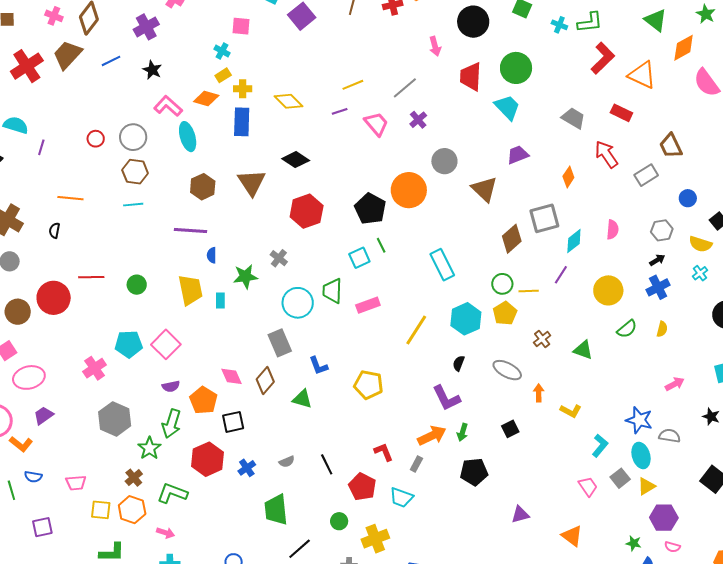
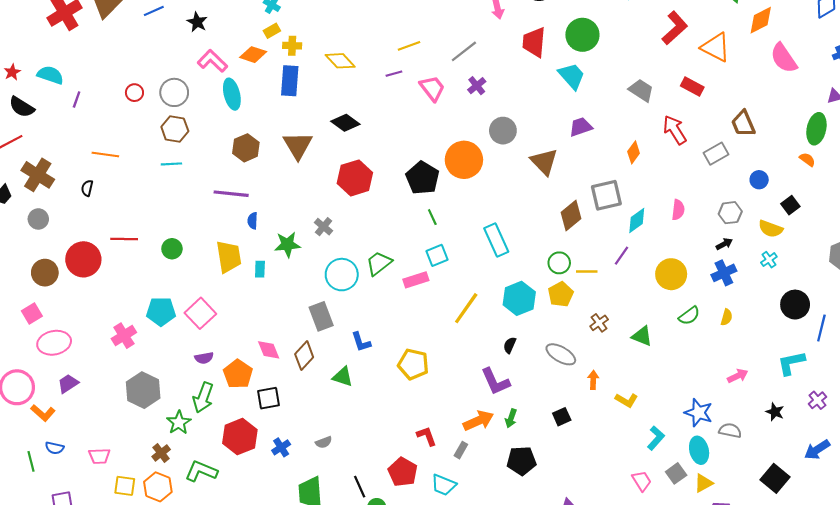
cyan square: (359, 258) -> (437, 255), moved
green trapezoid: (332, 291) -> (379, 263), turned 48
black line: (327, 464) -> (360, 487), moved

